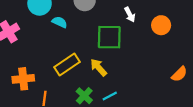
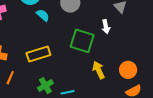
orange circle: (161, 25) -> (128, 70), moved
yellow arrow: (98, 67) -> (99, 70), moved

